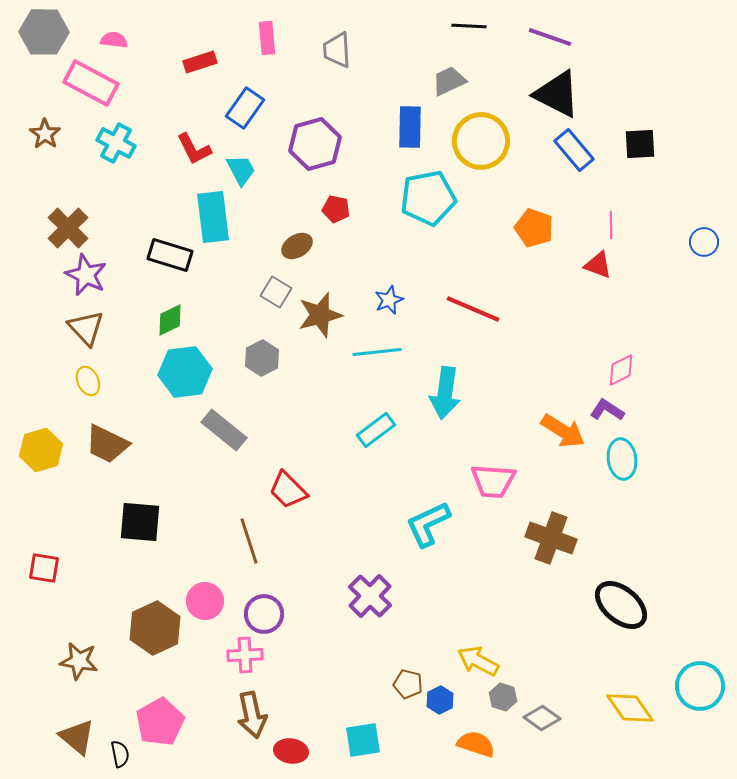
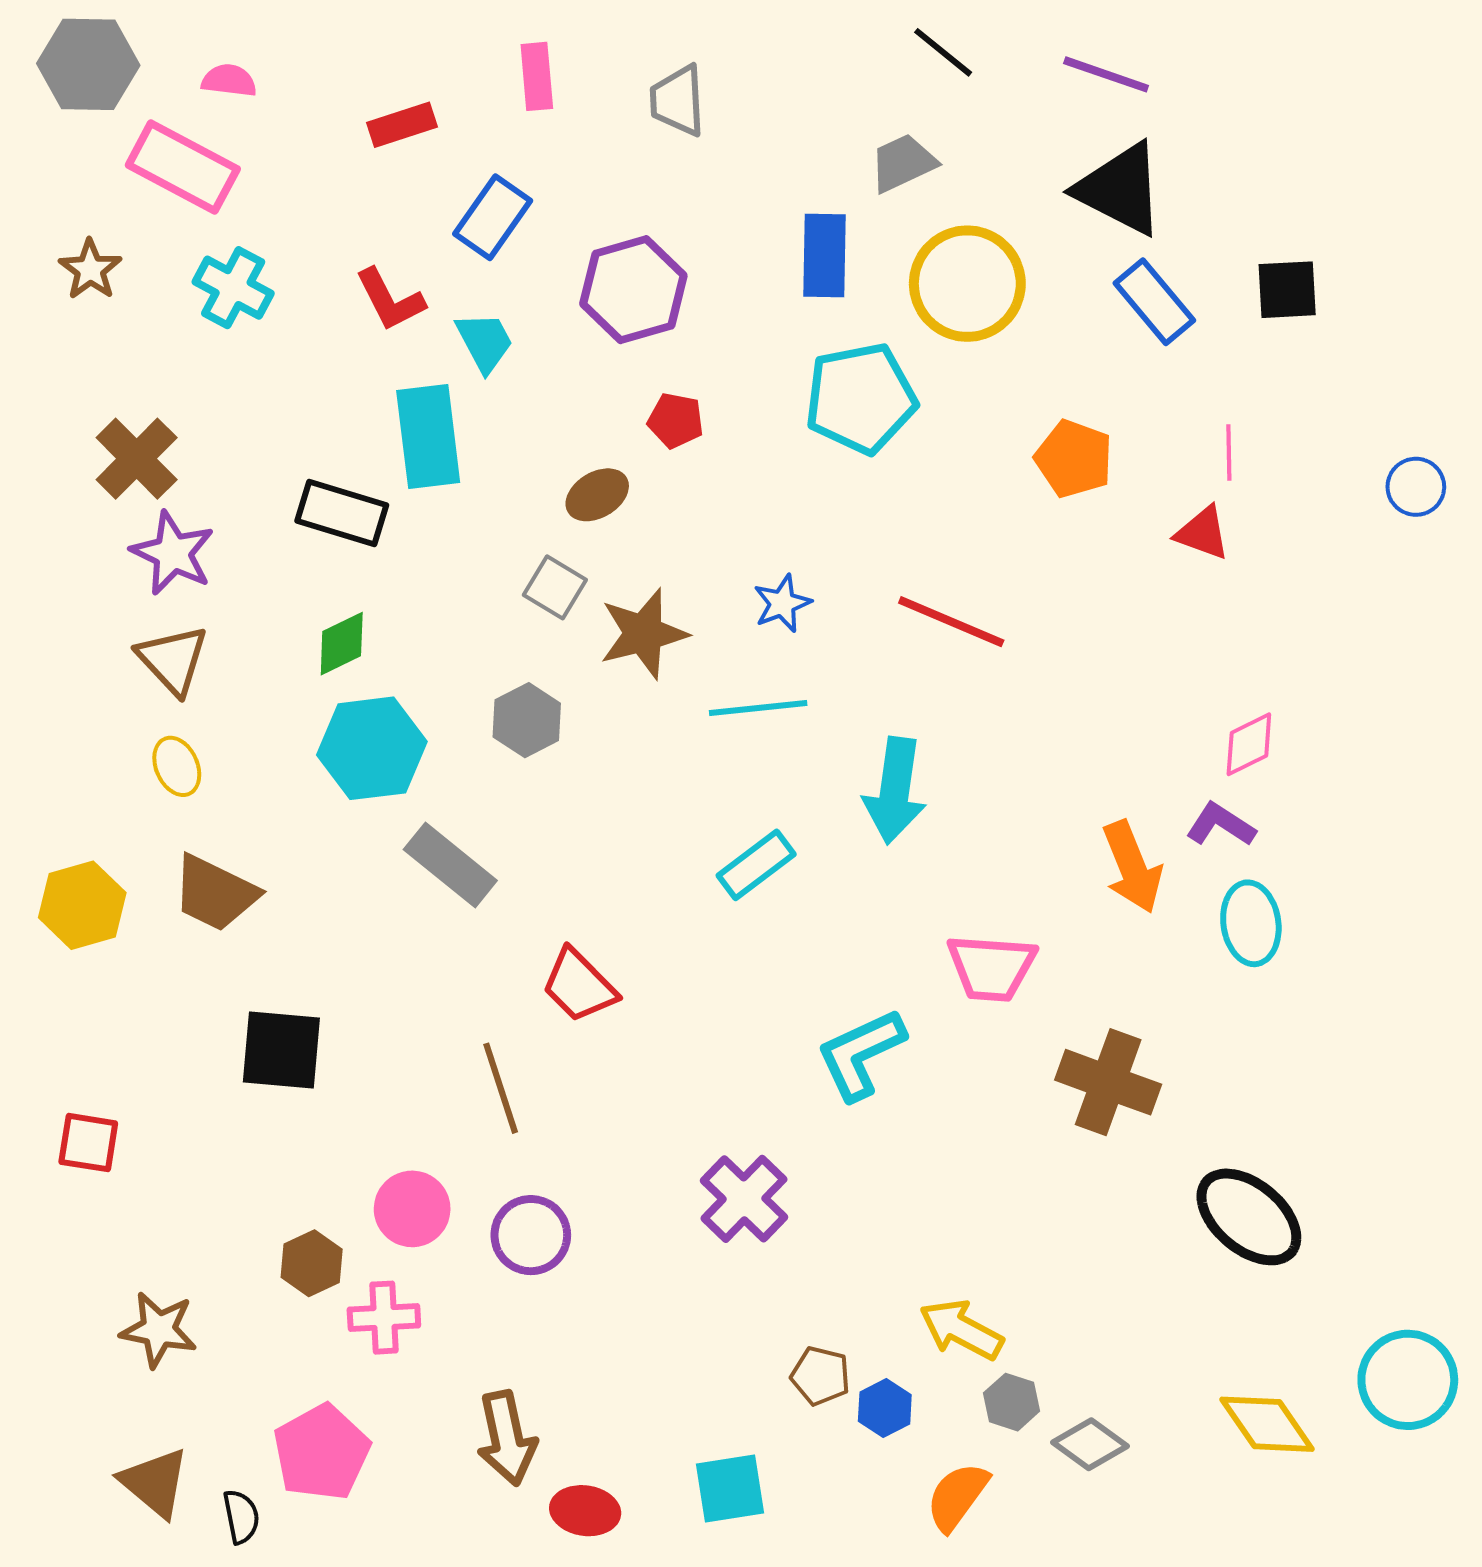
black line: (469, 26) -> (943, 52), turned 36
orange arrow: (563, 431) -> (1132, 867), turned 36
brown hexagon: (155, 628) -> (312, 1263), size x0.6
pink cross: (245, 655) -> (384, 1318), moved
orange semicircle: (476, 744) -> (957, 1497), turned -72

